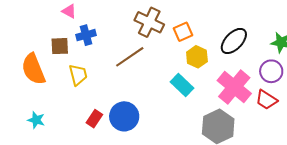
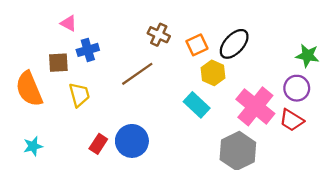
brown cross: (149, 22) -> (159, 35), size x0.7
black ellipse: (234, 41) -> (234, 44), moved
cyan star: (36, 120) -> (33, 146), turned -30

